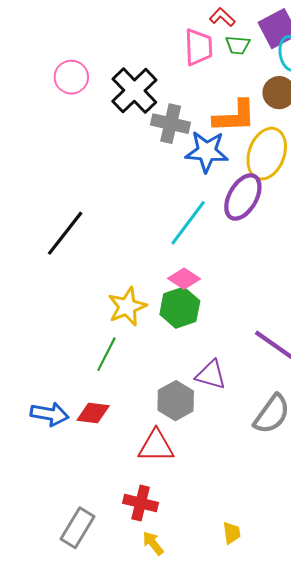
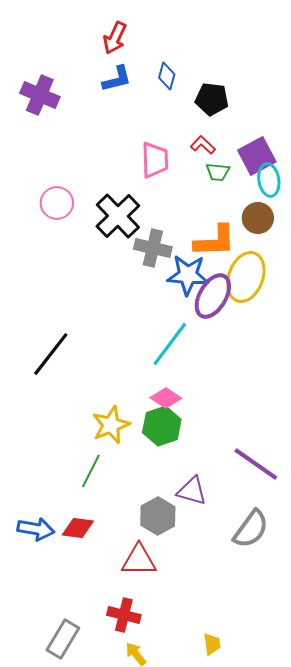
pink trapezoid: (198, 47) -> (155, 160), moved
purple ellipse: (243, 197) -> (213, 296), moved

